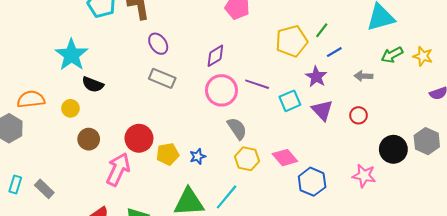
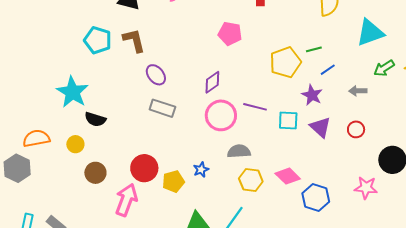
green line: (322, 30) -> (314, 49), turned 42
cyan square: (290, 101) -> (288, 120), turned 30
gray semicircle: (237, 129) -> (239, 151), turned -55
blue star: (198, 156) -> (201, 170), moved

